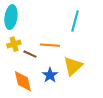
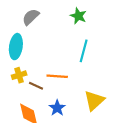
yellow triangle: (73, 66) -> (94, 101), moved

